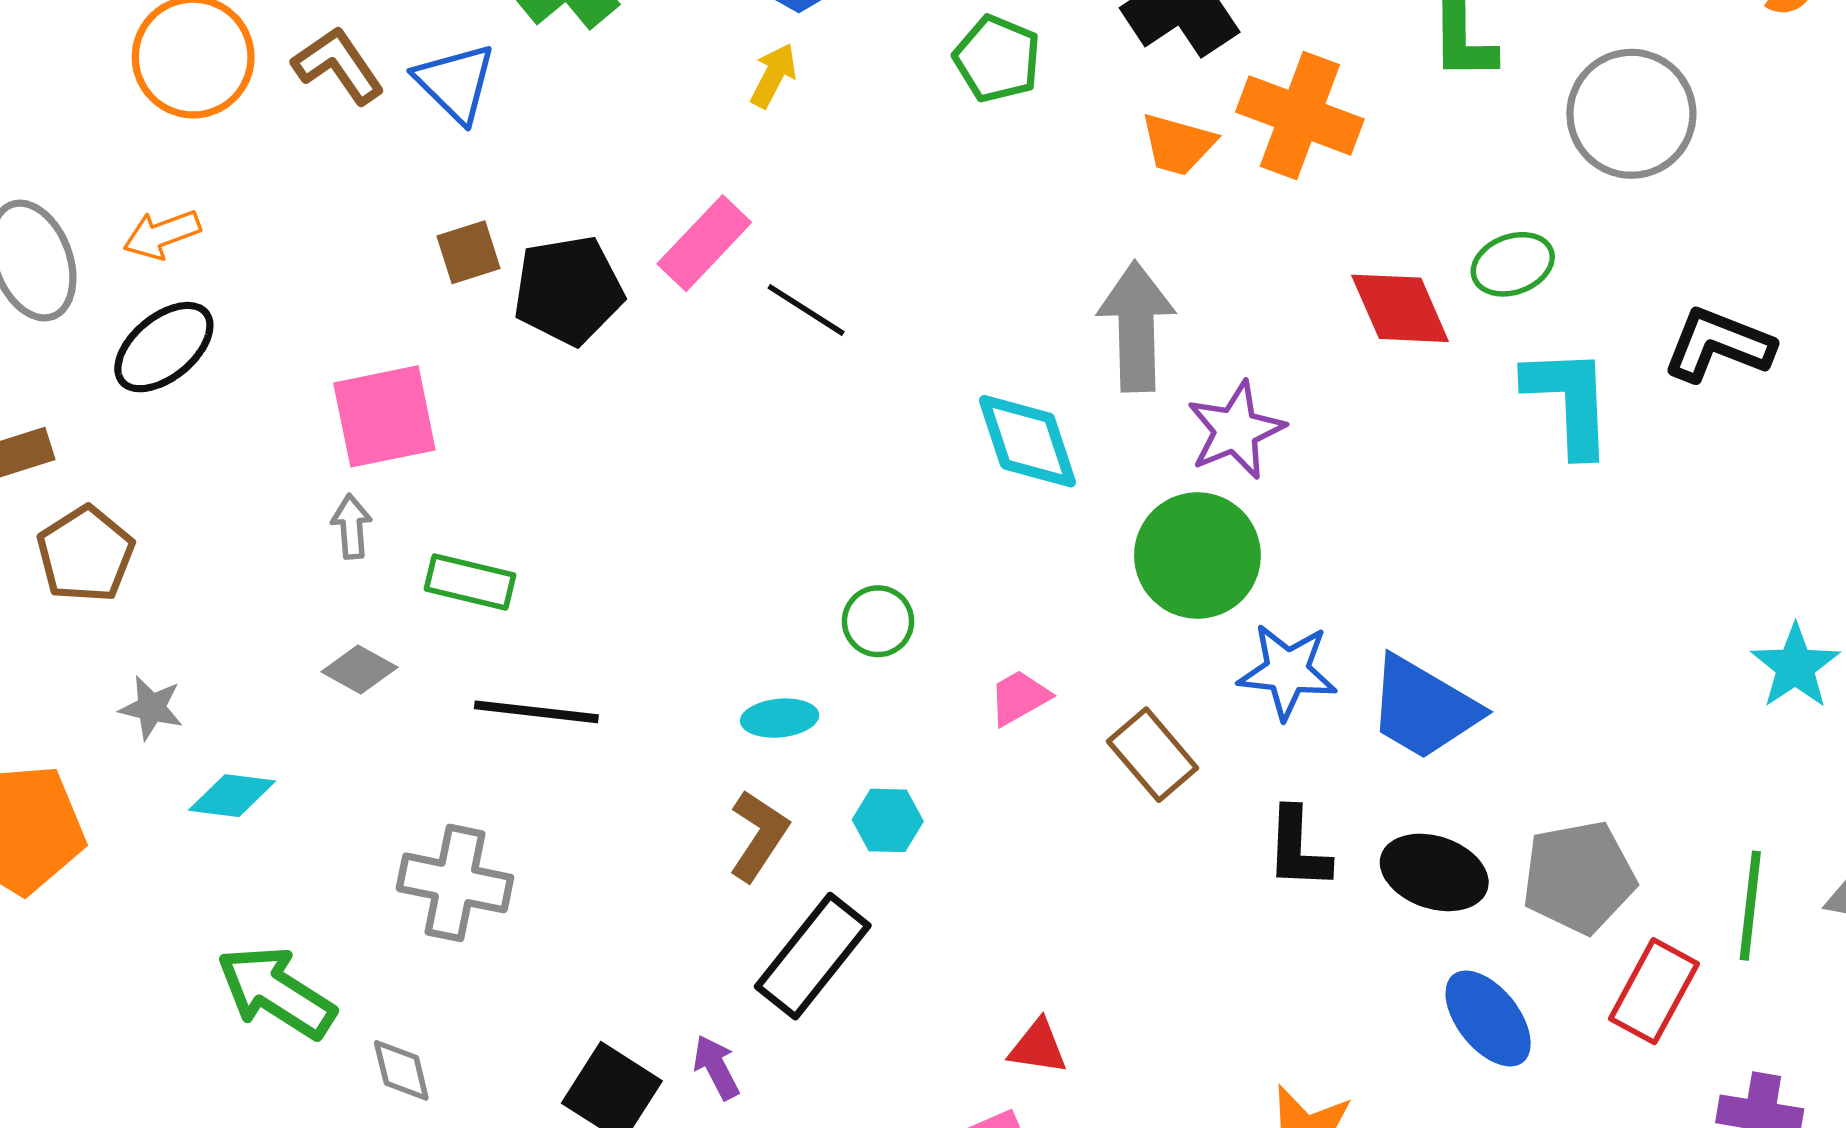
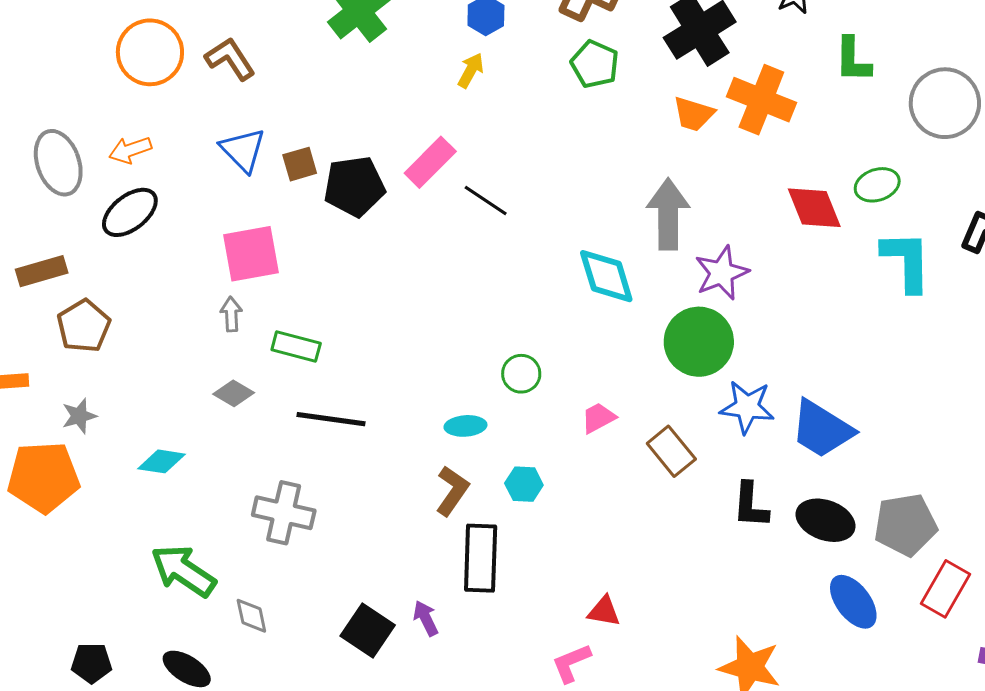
blue triangle: (455, 83) -> (243, 150), moved
gray star: (151, 708) -> (79, 416), moved, turned -30
black rectangle: (813, 956) -> (481, 558), turned -38

